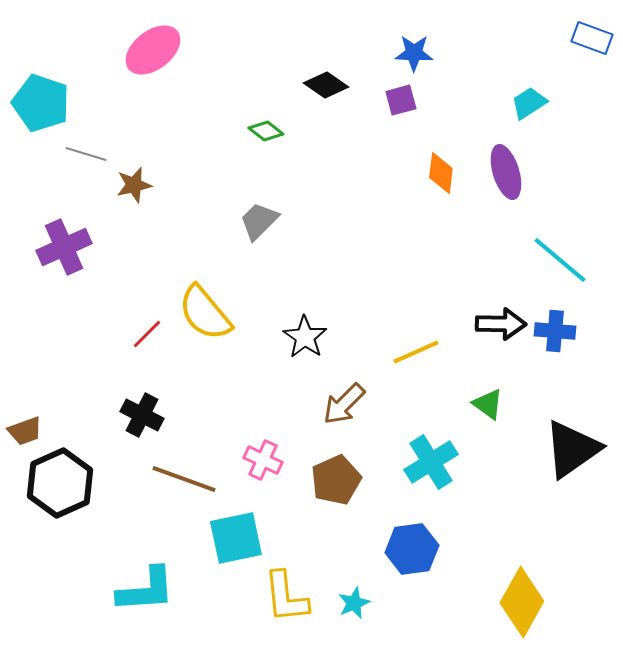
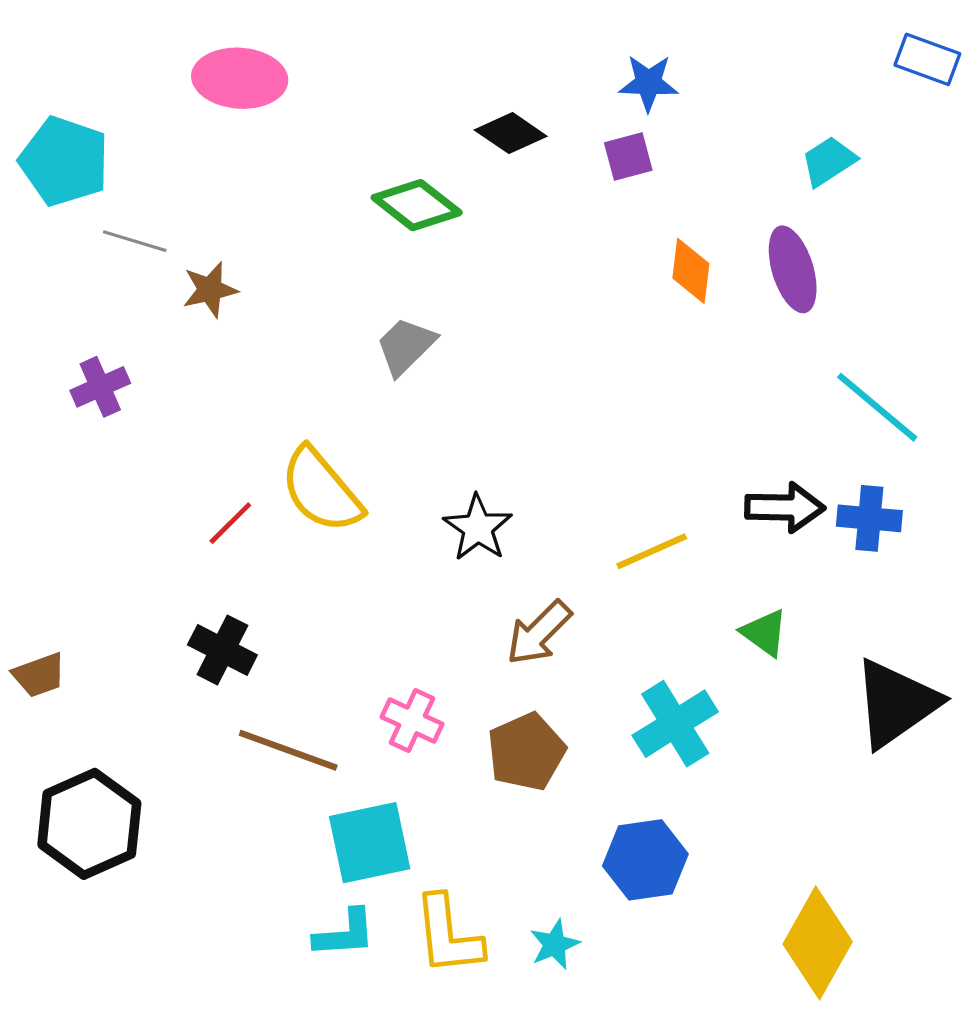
pink ellipse: (153, 50) -> (240, 78), turned 42
green diamond: (266, 131) -> (417, 205), size x1.6
purple cross: (64, 247) -> (100, 387), size x0.7
black hexagon: (60, 483) -> (89, 824), moved
cyan L-shape: (146, 590) -> (345, 934), moved, size x0.7

